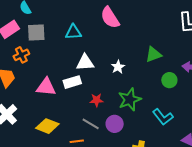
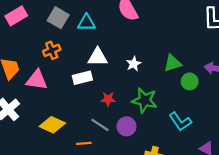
gray square: (36, 33) -> (58, 18), moved, turned 30
green triangle: (153, 54) -> (173, 63), moved
orange cross: (21, 55) -> (52, 50), moved
pink triangle: (46, 87) -> (37, 80), moved
green star: (130, 99) -> (145, 100), turned 30

